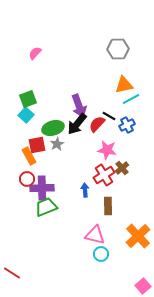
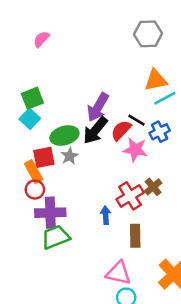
purple arrow: (79, 106) -> (98, 107), turned 50
pink star: (107, 150) -> (135, 150), moved
red circle: (27, 179) -> (35, 190), moved

